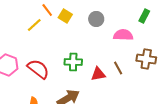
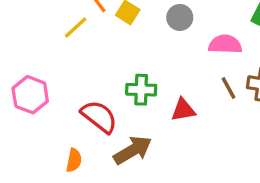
brown line: (118, 68) -> (229, 88), moved
red semicircle: (38, 69) -> (99, 117), moved

